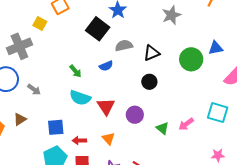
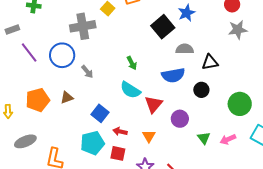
green circle: (191, 59) -> (240, 104), moved
blue semicircle: (106, 66) -> (173, 75), moved, size x1.6
blue square: (56, 127) -> (100, 113), turned 30

